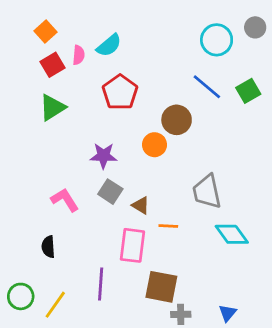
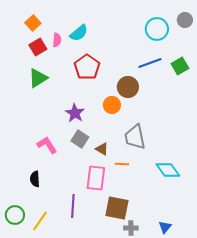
blue line: (207, 87) -> (150, 63), turned -60
purple star: (103, 156) -> (75, 113), turned 30
gray trapezoid: (207, 192) -> (135, 137), moved

